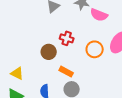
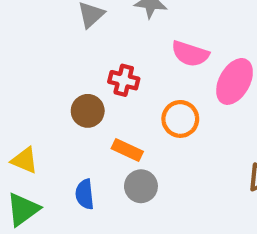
pink semicircle: (99, 15) -> (190, 54), moved
orange circle: (95, 49) -> (180, 119), moved

